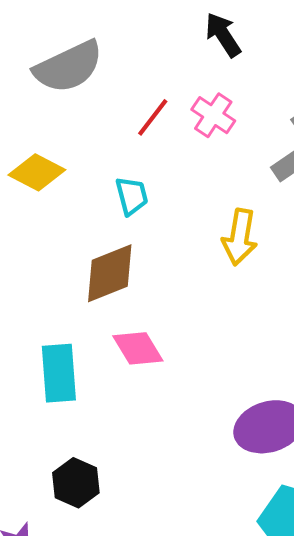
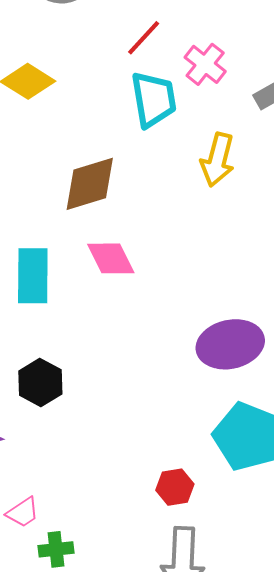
pink cross: (213, 115) -> (205, 64), moved
cyan trapezoid: (132, 196) -> (154, 99), moved, size x1.5

